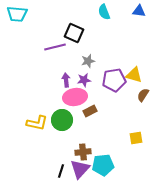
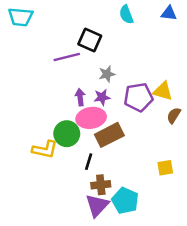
brown rectangle: (90, 111) -> (109, 135), size x1.6
green circle: (62, 120) -> (67, 134), moved
cyan pentagon: (103, 165) -> (125, 201), turned 30
black line: (61, 171) -> (89, 162), moved

